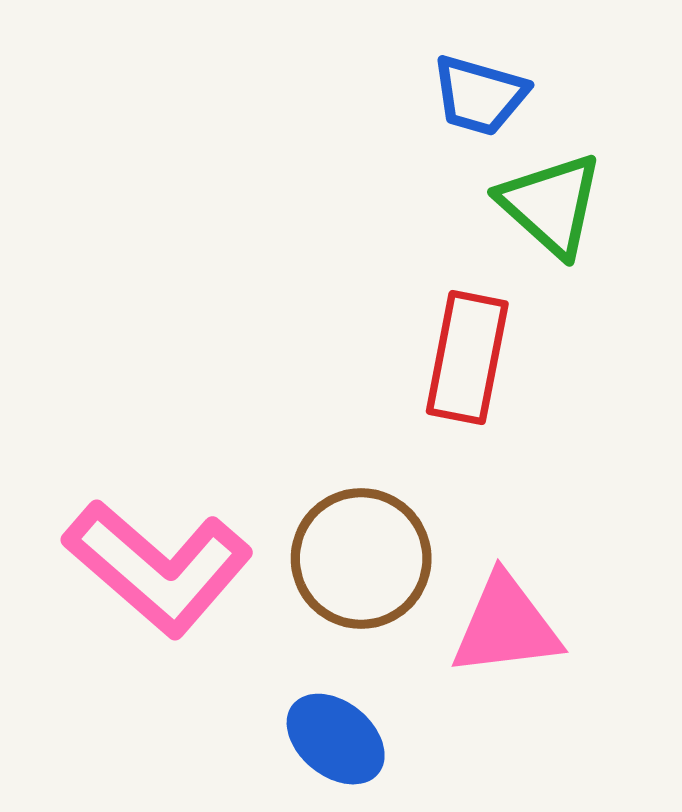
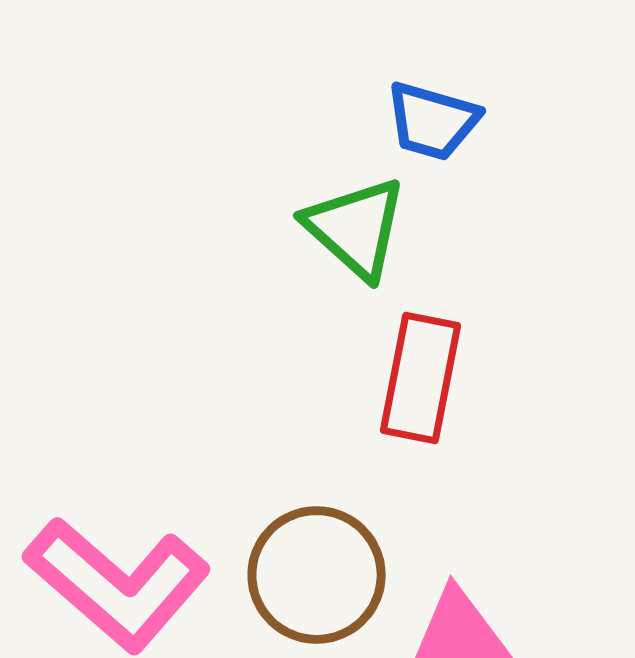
green triangle: (551, 205) -> (356, 228), moved

